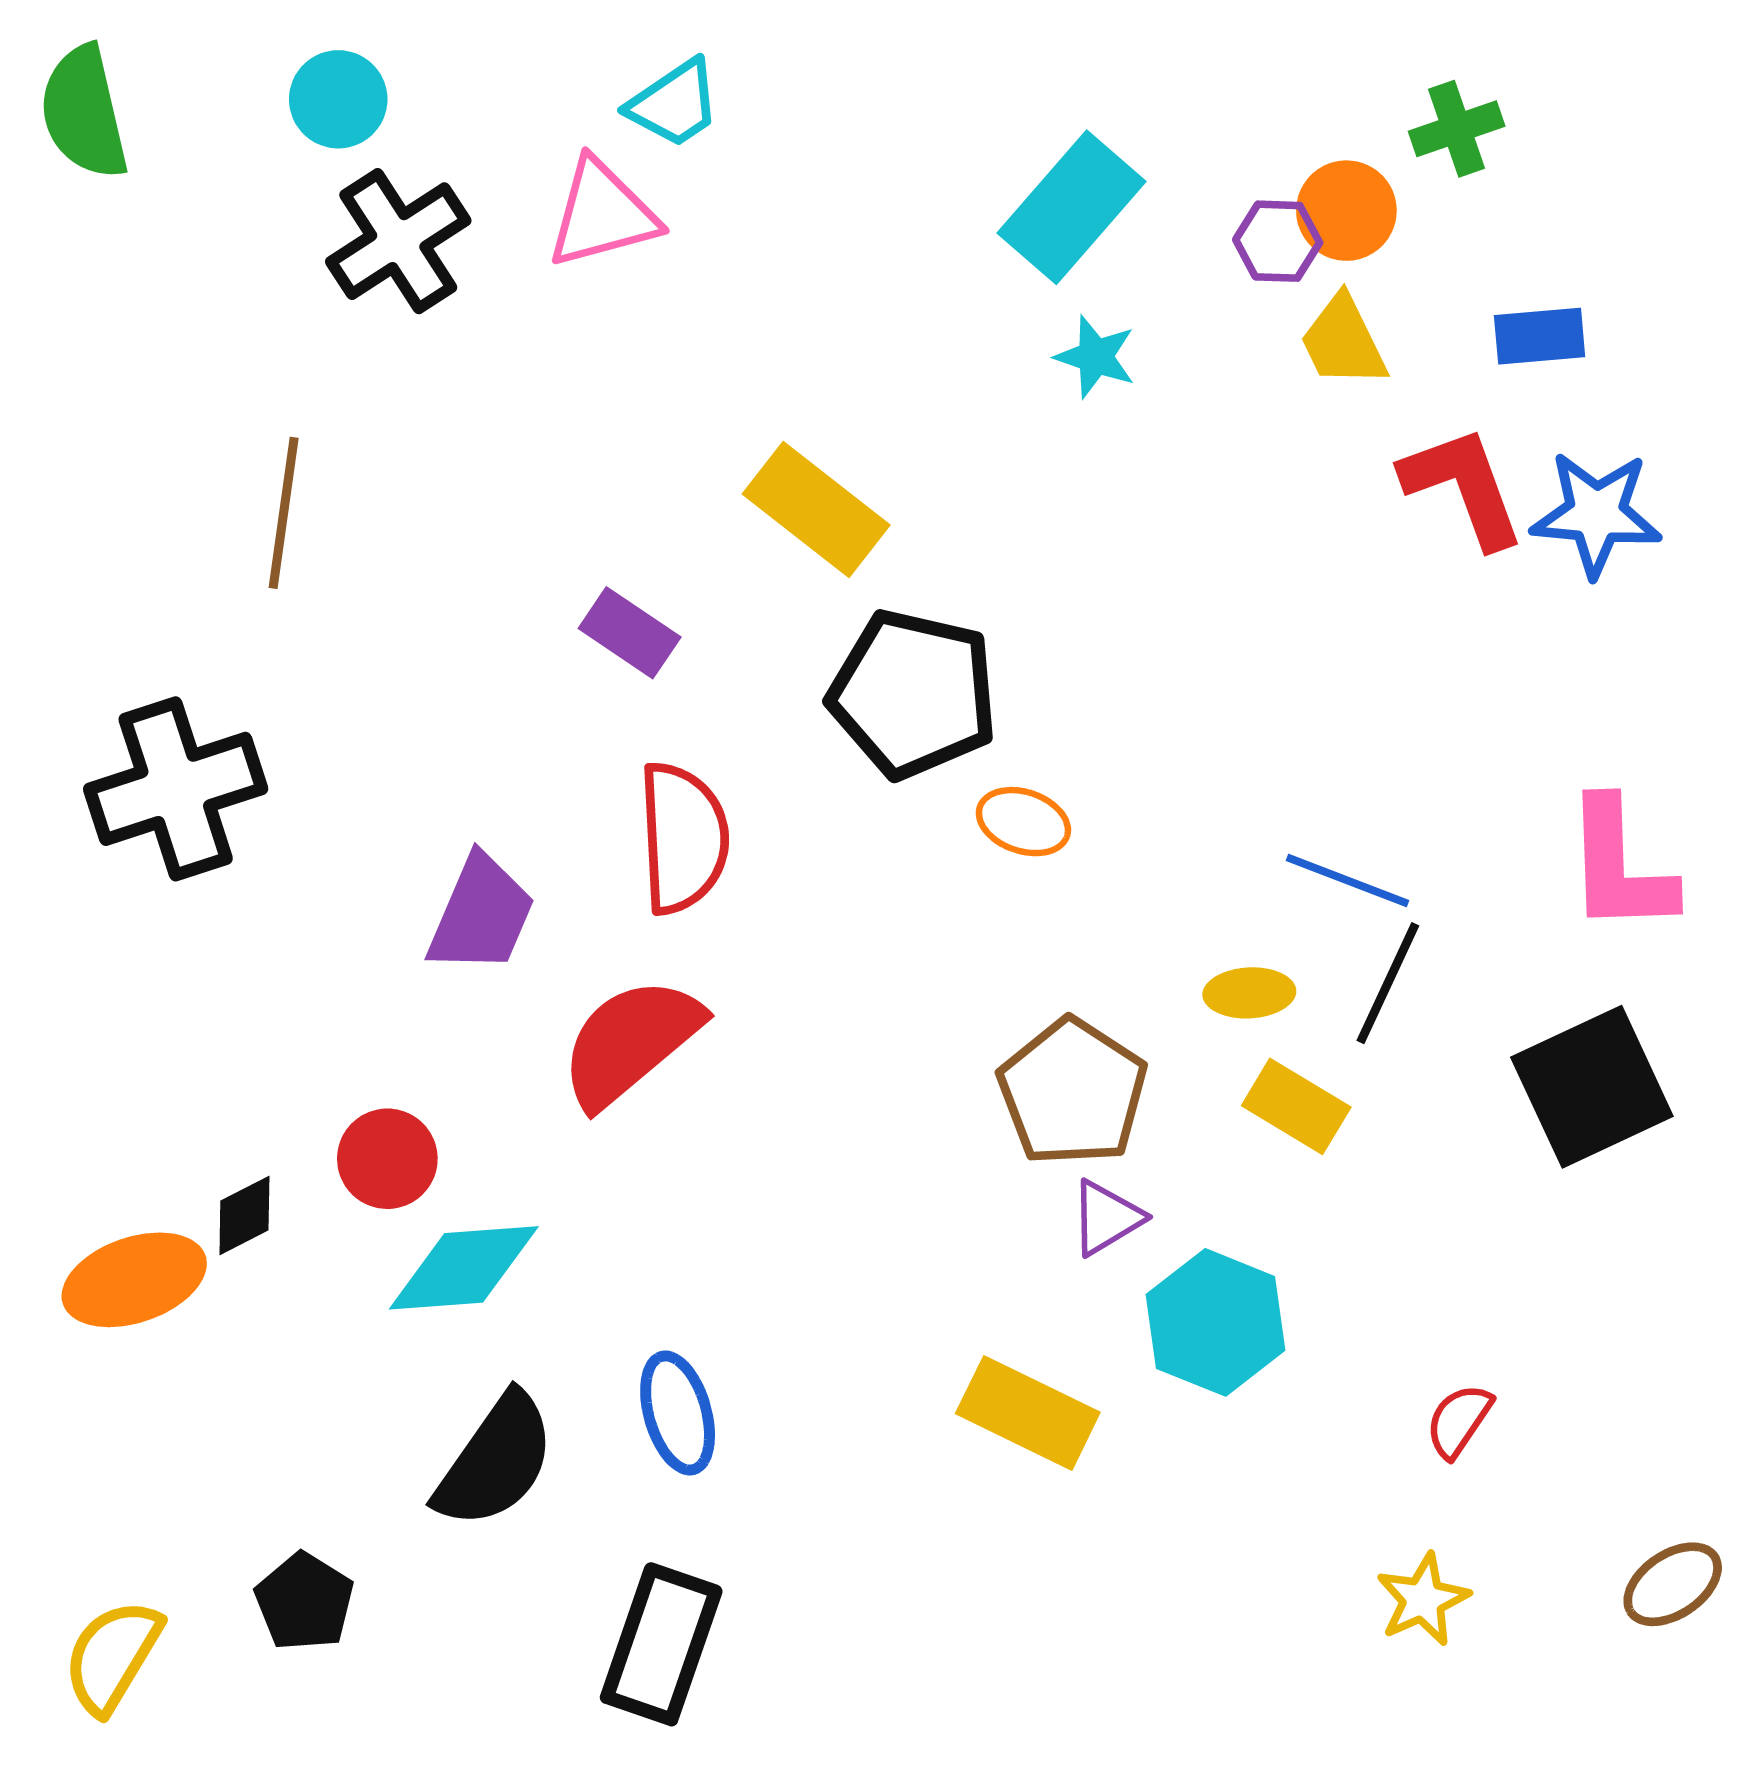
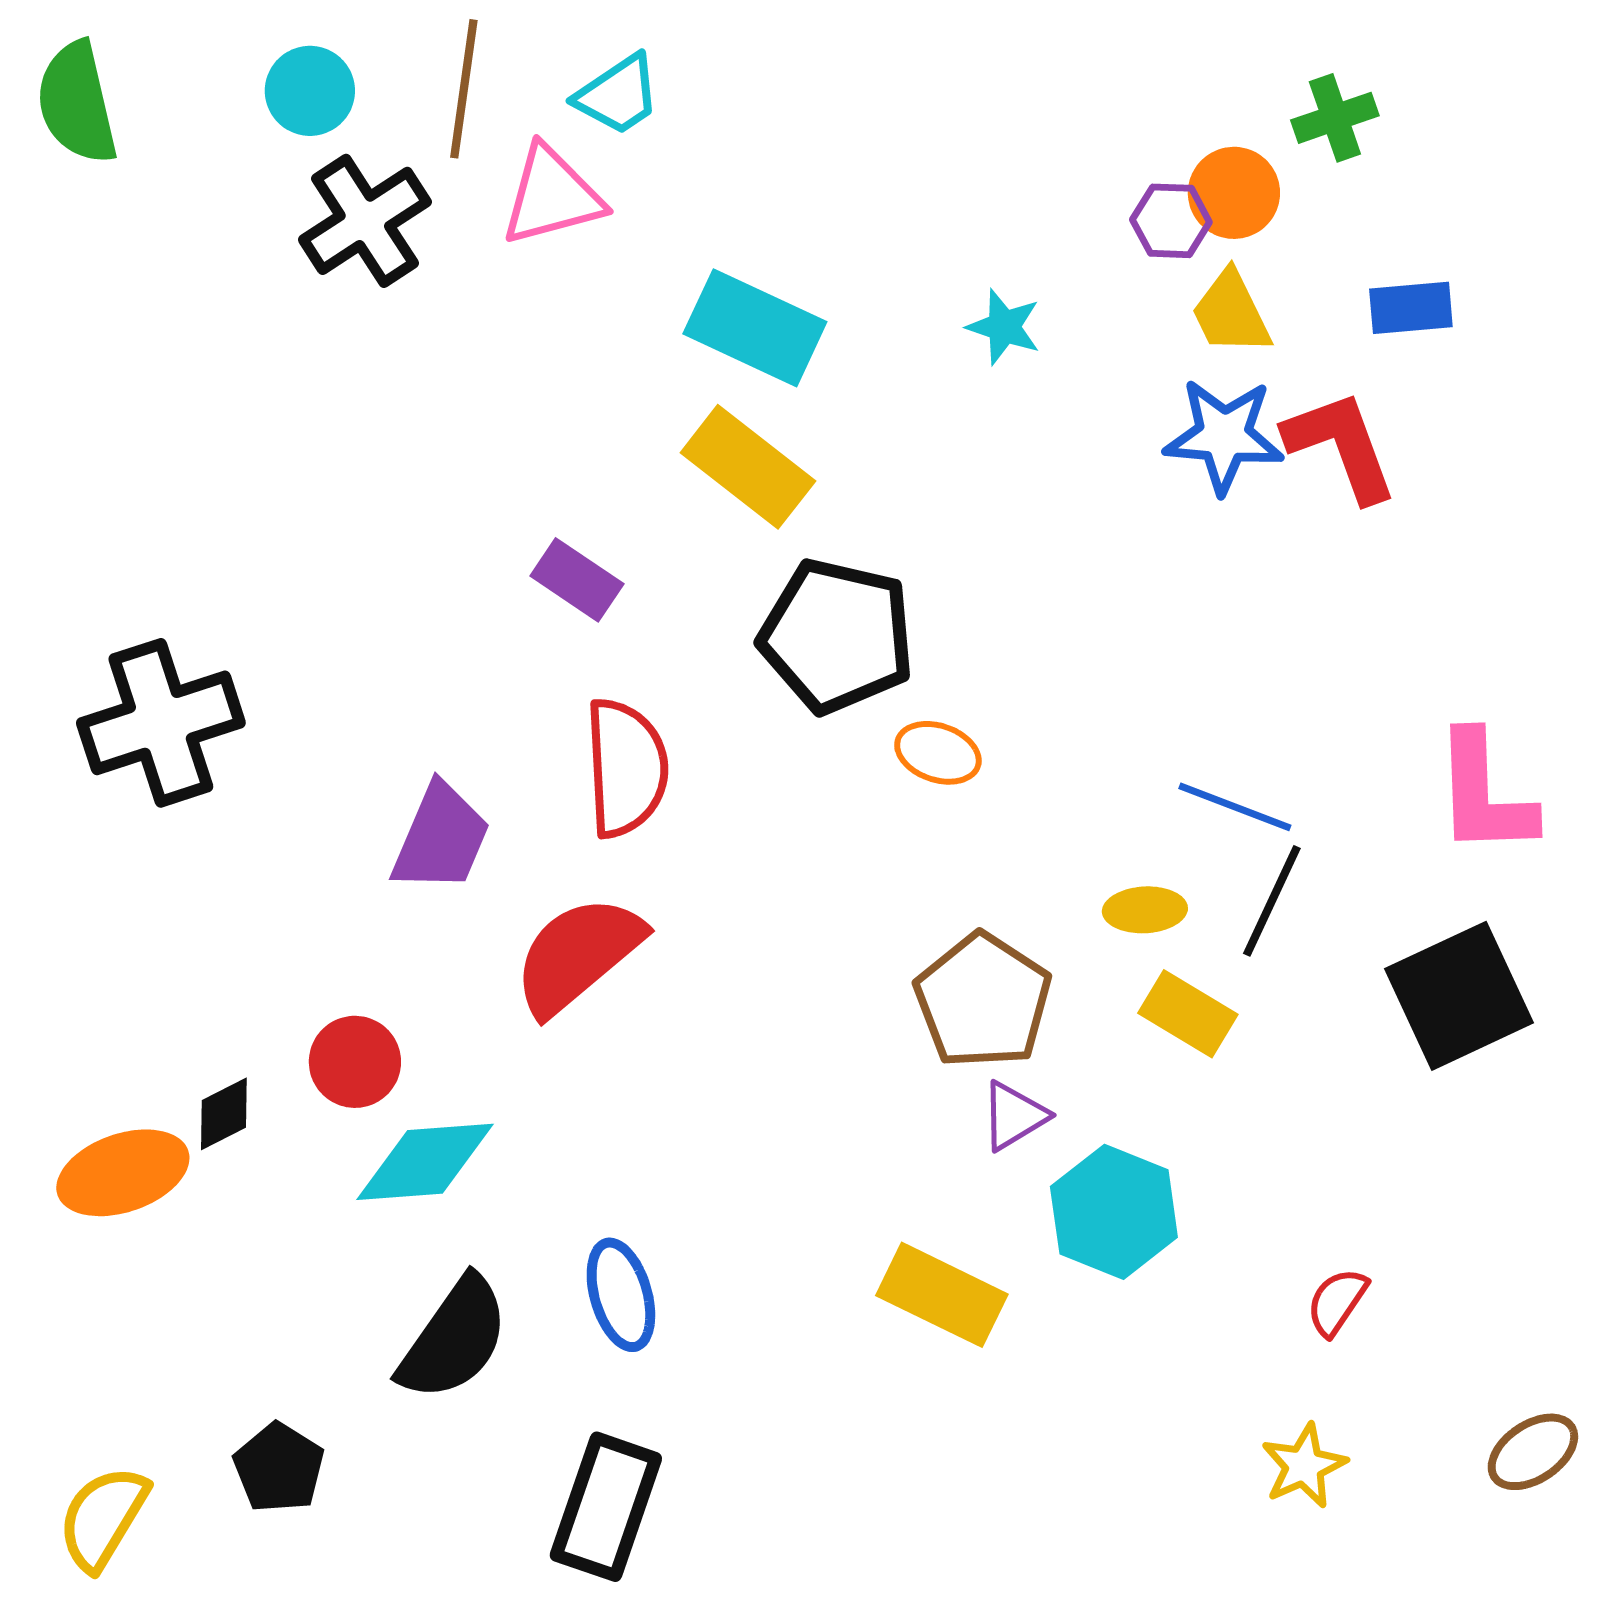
cyan rectangle: (1071, 207) -> (755, 328), moved, turned 74
brown line: (284, 513) -> (464, 89), moved
blue star: (1596, 514) -> (1224, 436), moved

